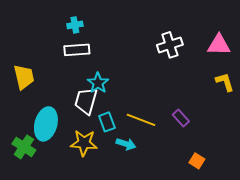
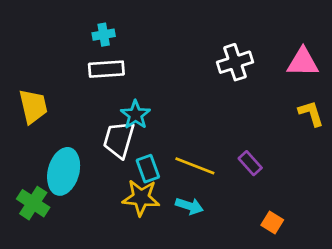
yellow star: (84, 143) -> (141, 198), moved
cyan arrow: (126, 144) -> (189, 206), moved

